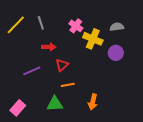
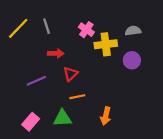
yellow cross: (93, 39) -> (106, 44), turned -30
pink rectangle: (18, 108) -> (31, 122), moved

